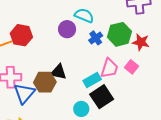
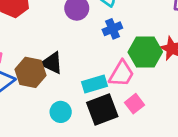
green hexagon: (119, 34) -> (145, 52), moved
pink square: (131, 67) -> (134, 104), moved
cyan circle: (81, 109) -> (61, 112), moved

